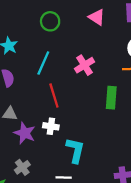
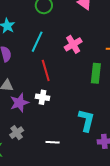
purple star: (25, 133) -> (19, 103), turned 30
cyan L-shape: (75, 150) -> (86, 120), moved

